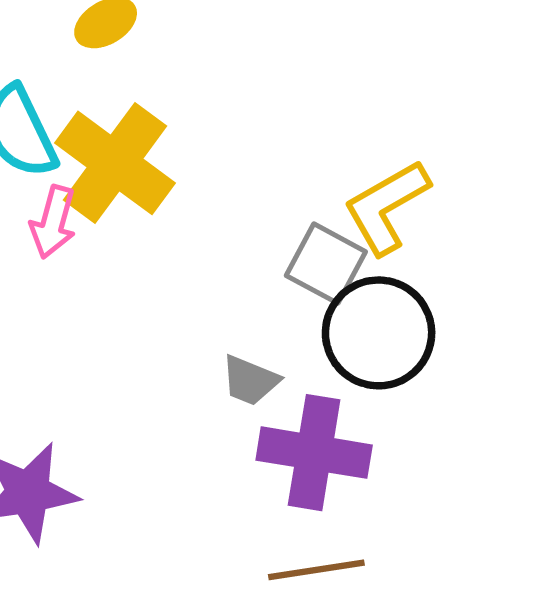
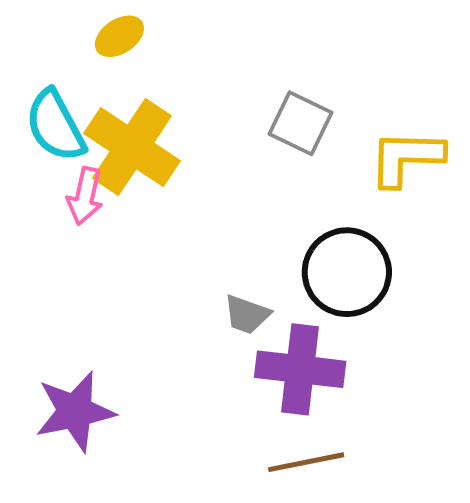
yellow L-shape: (386, 207) -> (406, 158), moved, turned 34
gray square: (326, 264) -> (300, 123), moved

